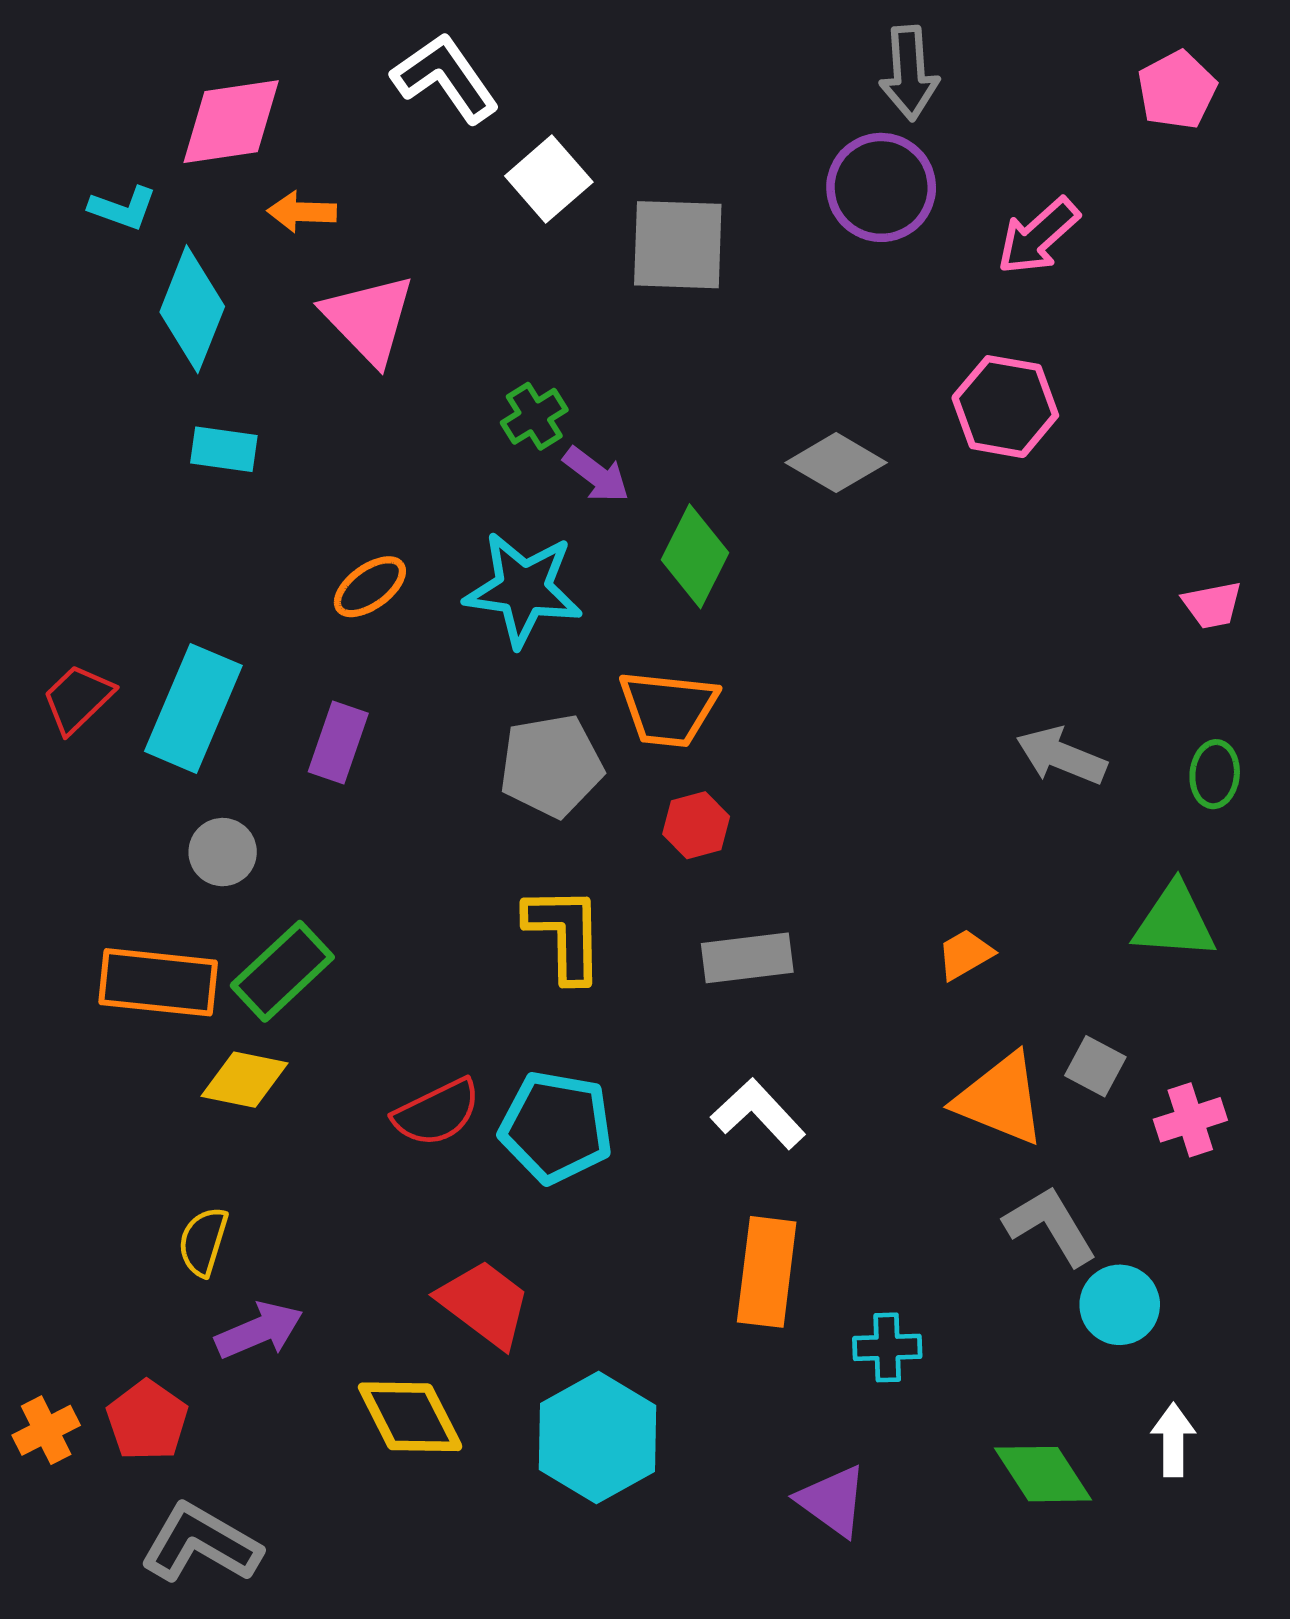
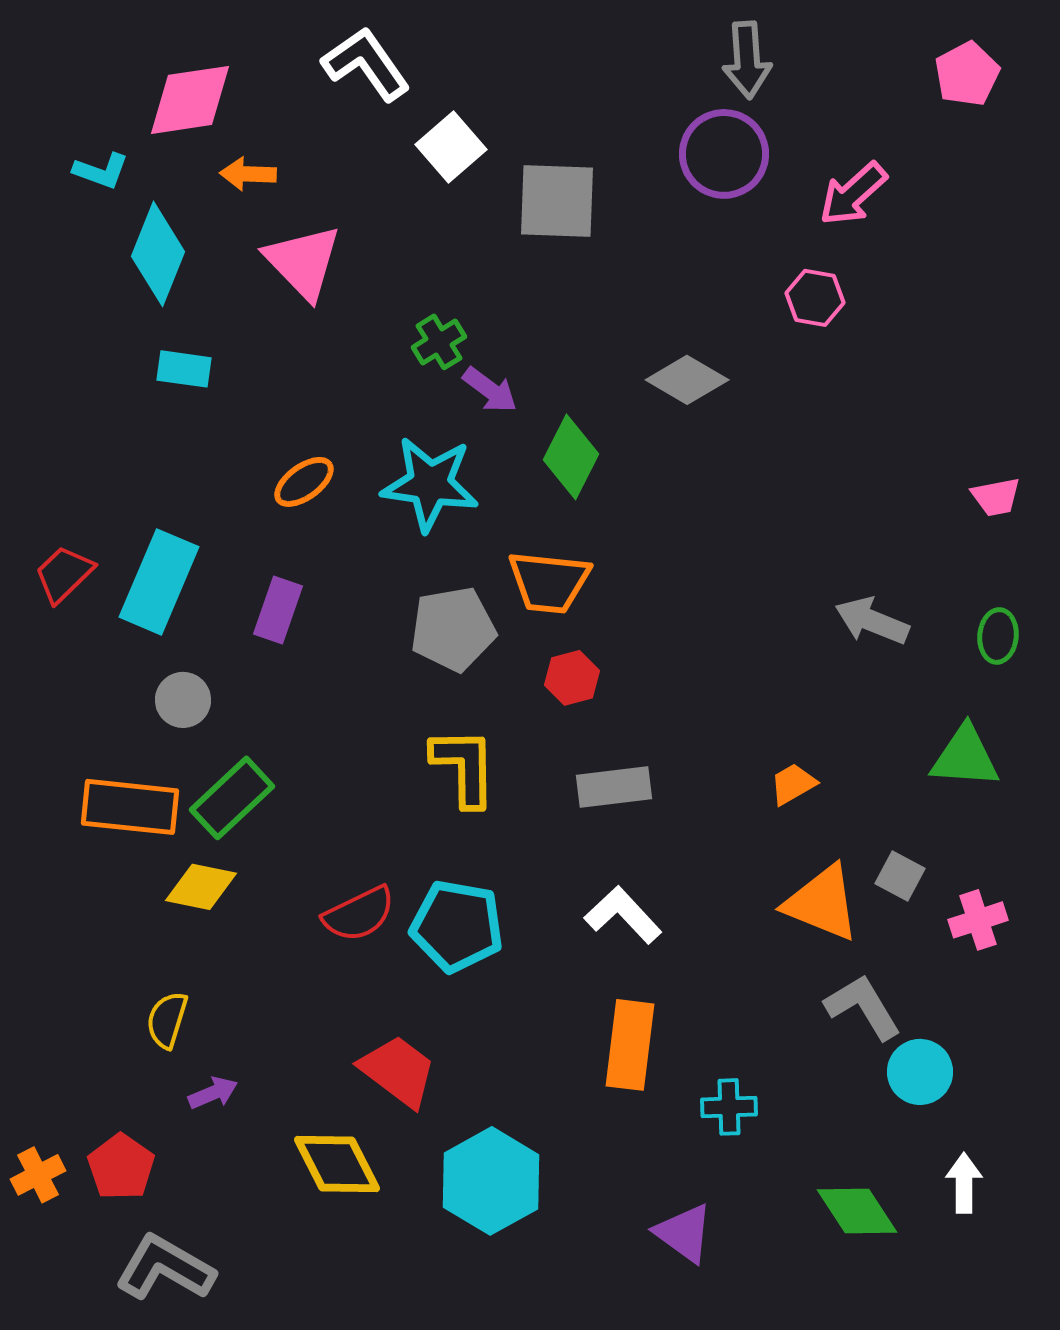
pink hexagon: (1005, 407) -> (815, 298), moved, size x0.7
purple arrow: (259, 1330) -> (213, 1093), size x0.7

